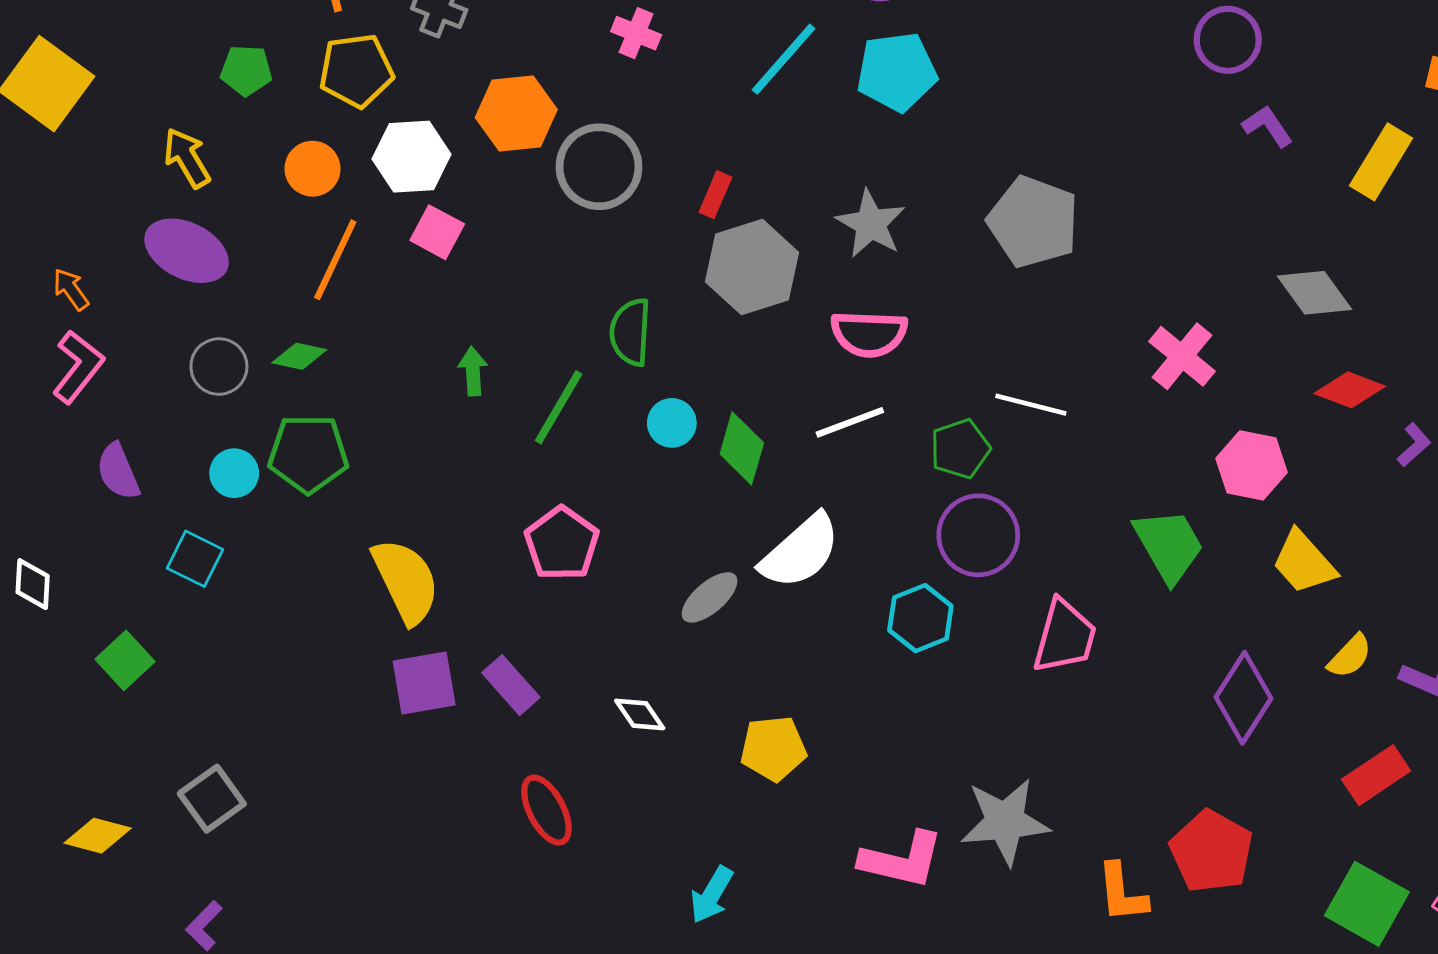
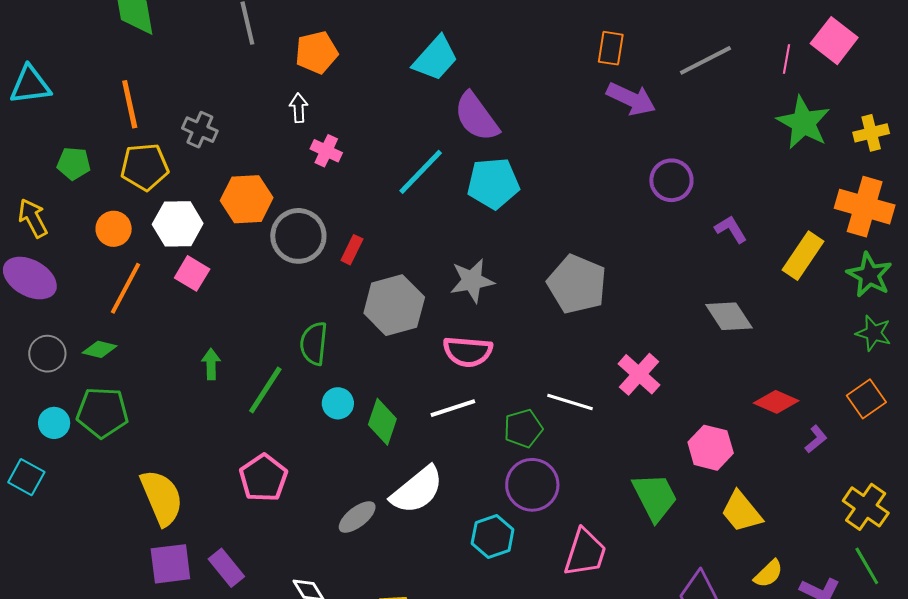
purple circle: (1228, 40) -> (671, 180), moved
red rectangle: (715, 195) -> (352, 250), moved
gray star: (871, 224) -> (472, 281), turned 30
gray diamond: (1314, 293) -> (729, 316), moved
pink cross: (1182, 356) -> (639, 374), moved

